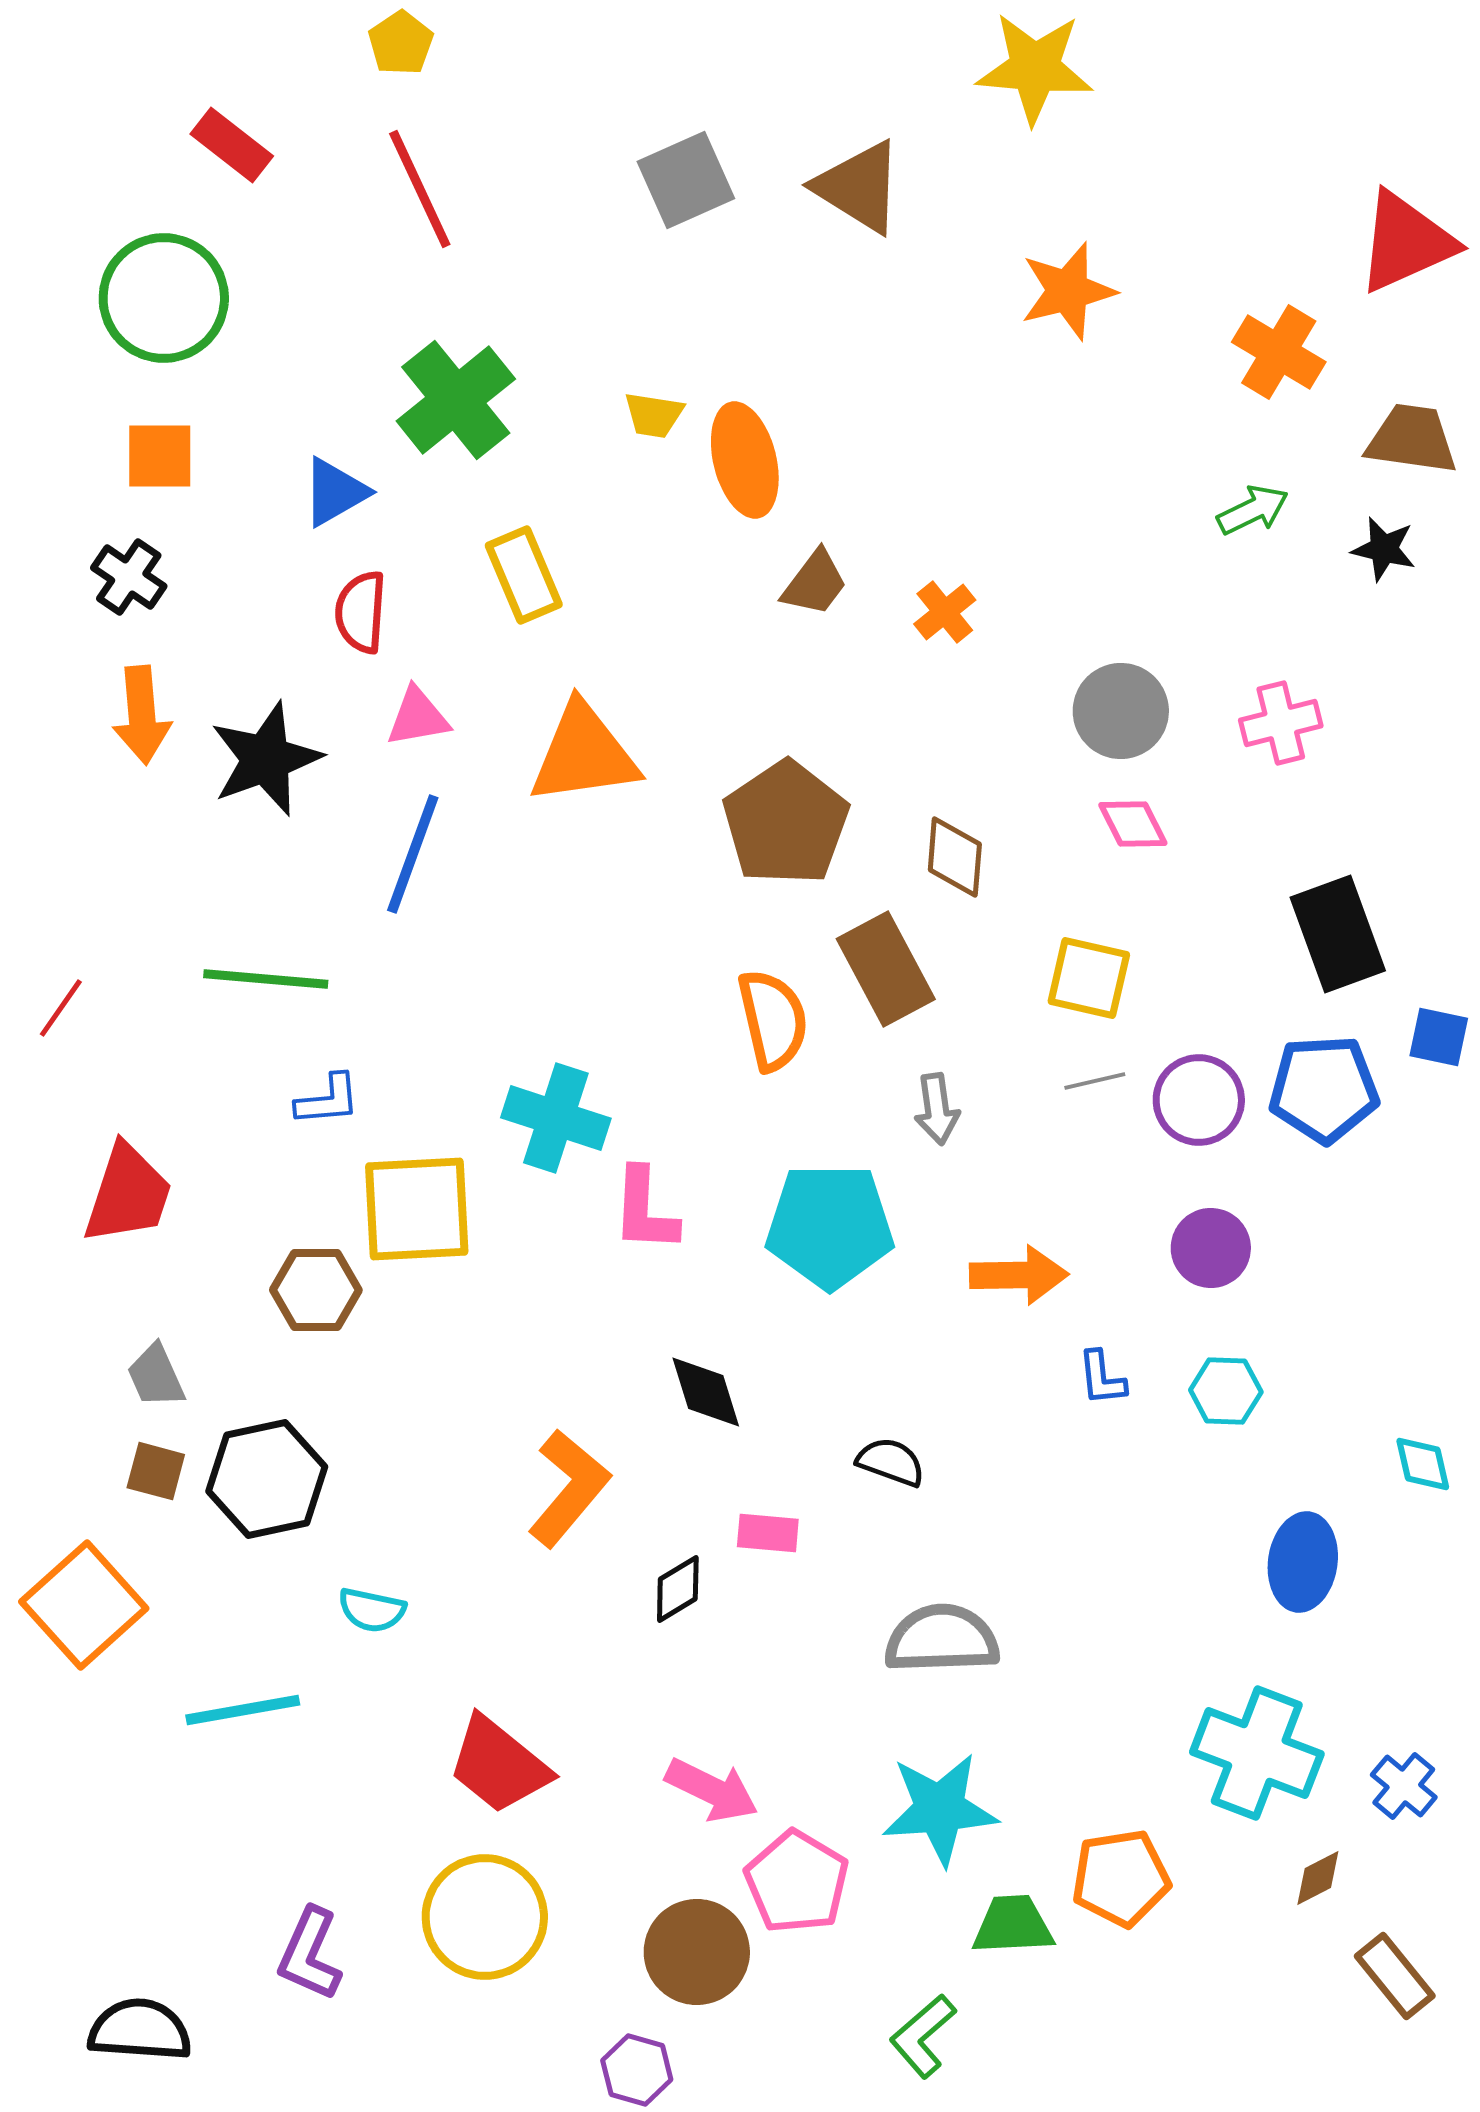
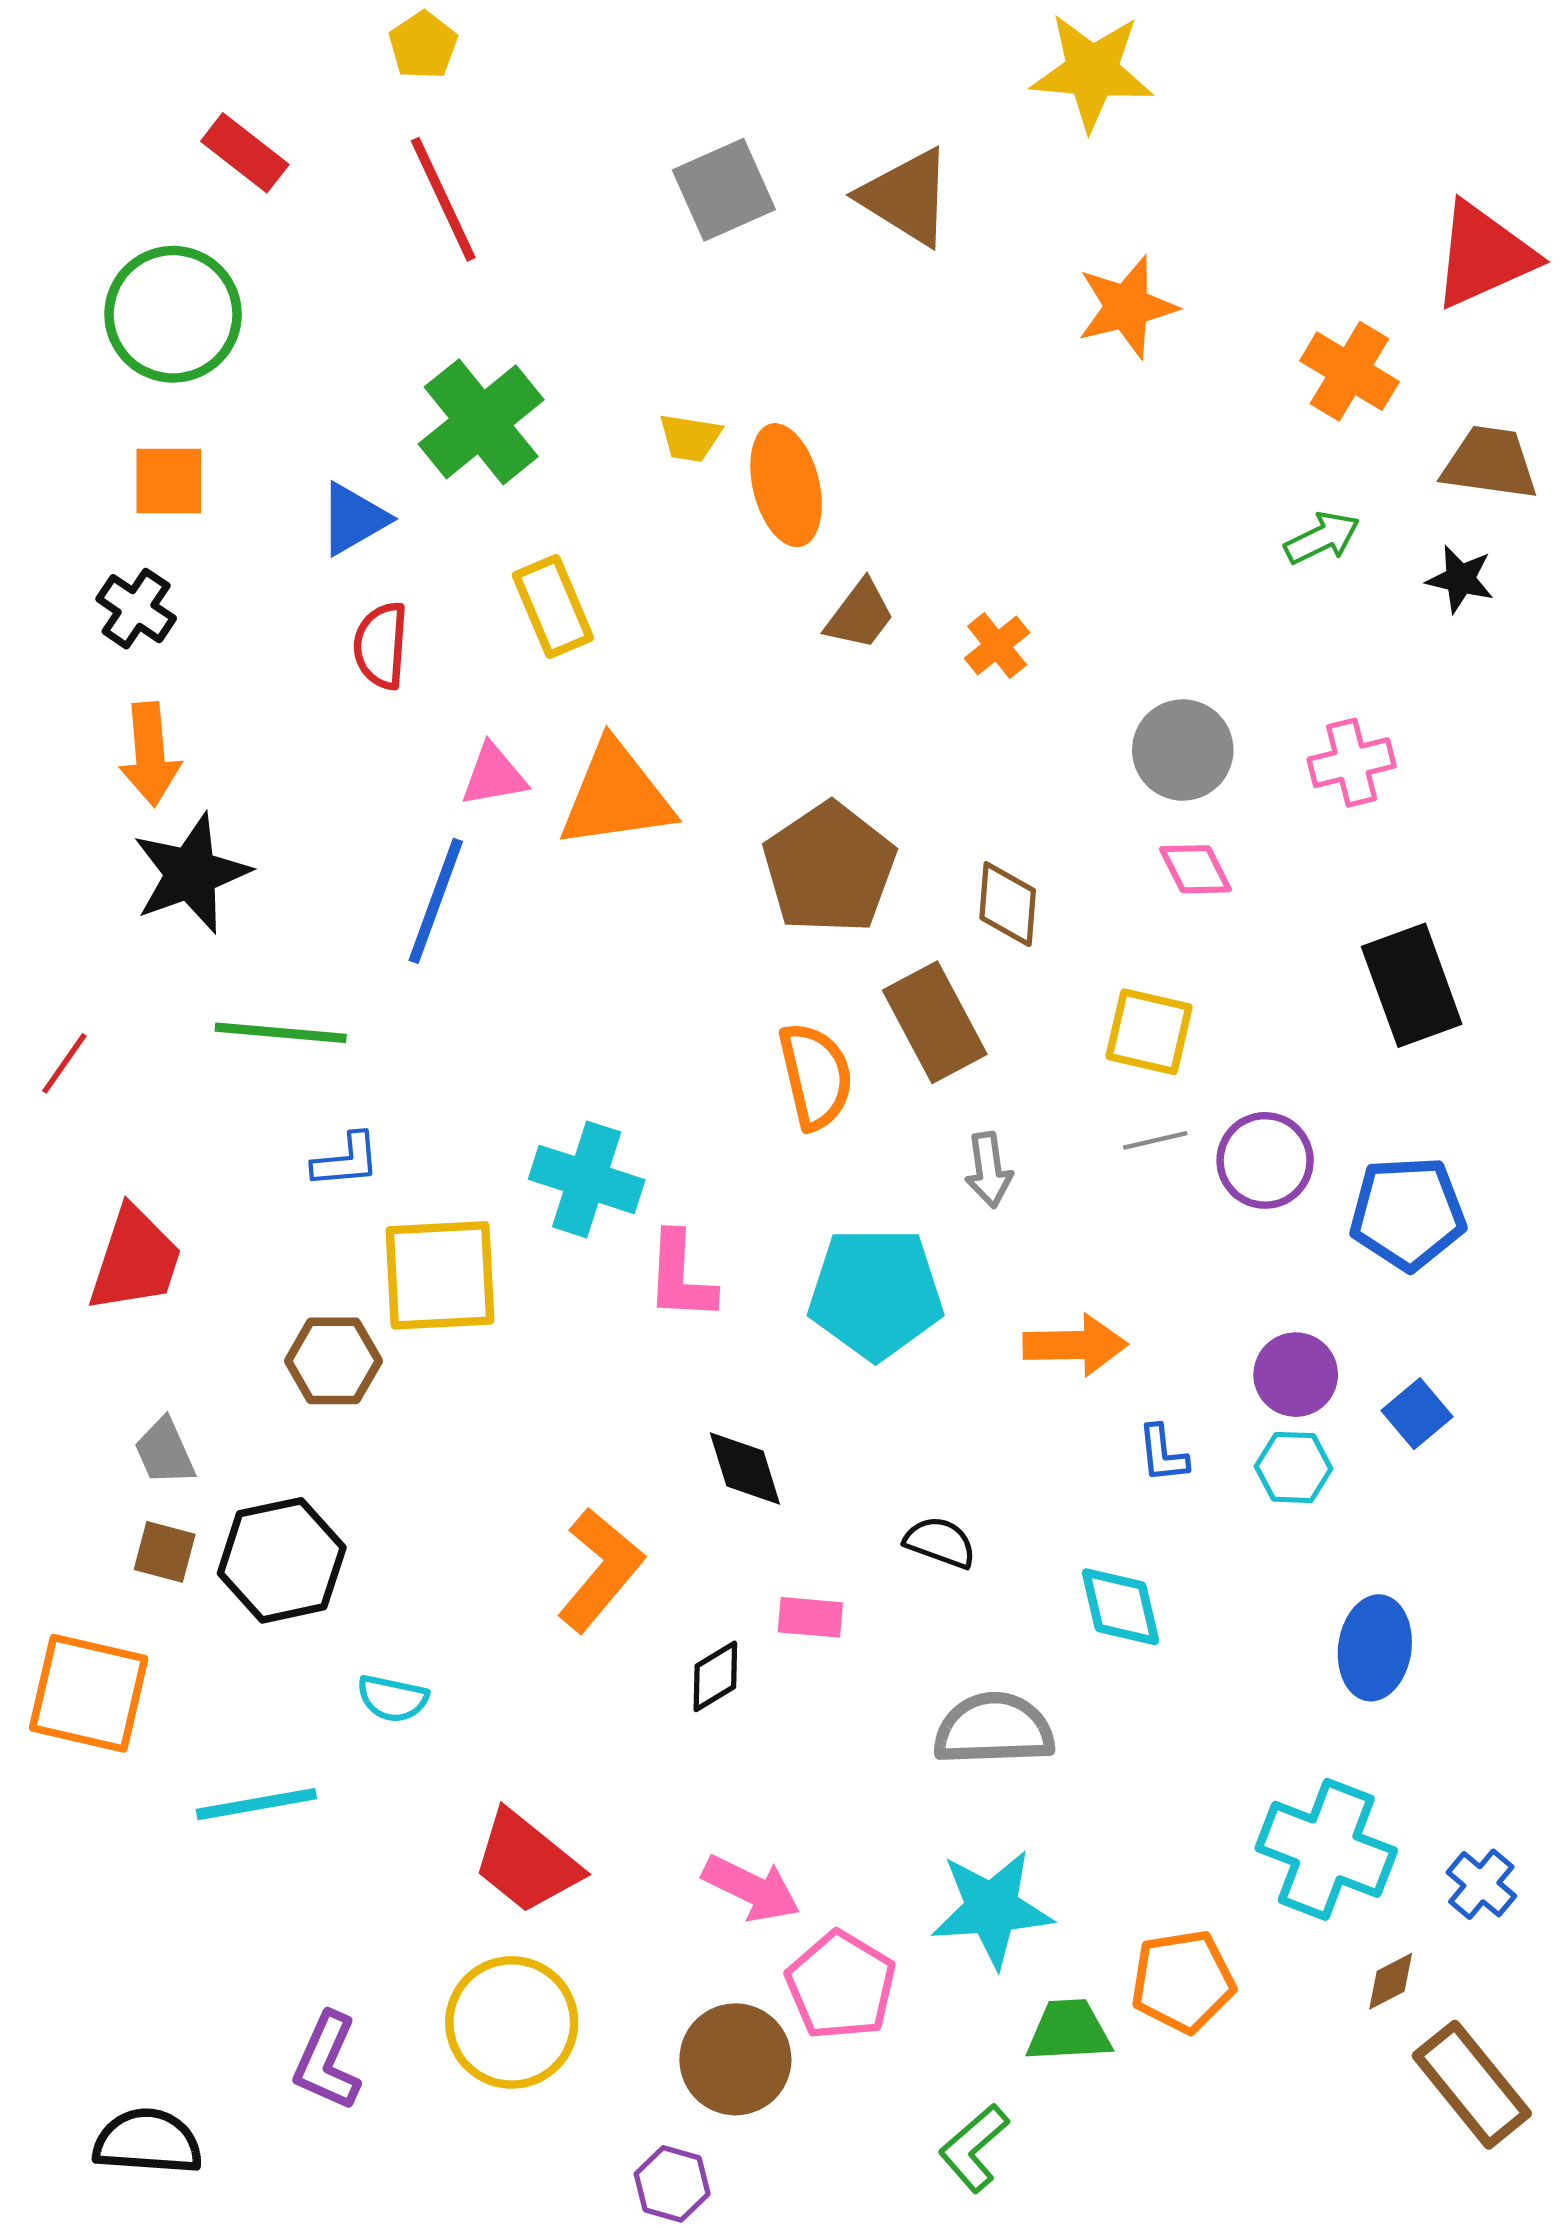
pink triangle: (418, 717) -> (494, 775), moved
black star: (266, 759) -> (191, 873), moved
blue square: (1439, 1037) -> (1417, 1414), moved, turned 38
blue pentagon: (1324, 1089) -> (1408, 1213), moved
purple circle: (1211, 1248) -> (1296, 1375), moved
cyan diamond: (1423, 1464) -> (1121, 1607), moved, size x1.4
orange square: (84, 1605) -> (89, 1693), turned -35
brown rectangle: (1395, 1976) -> (1472, 2085), size x1.4

